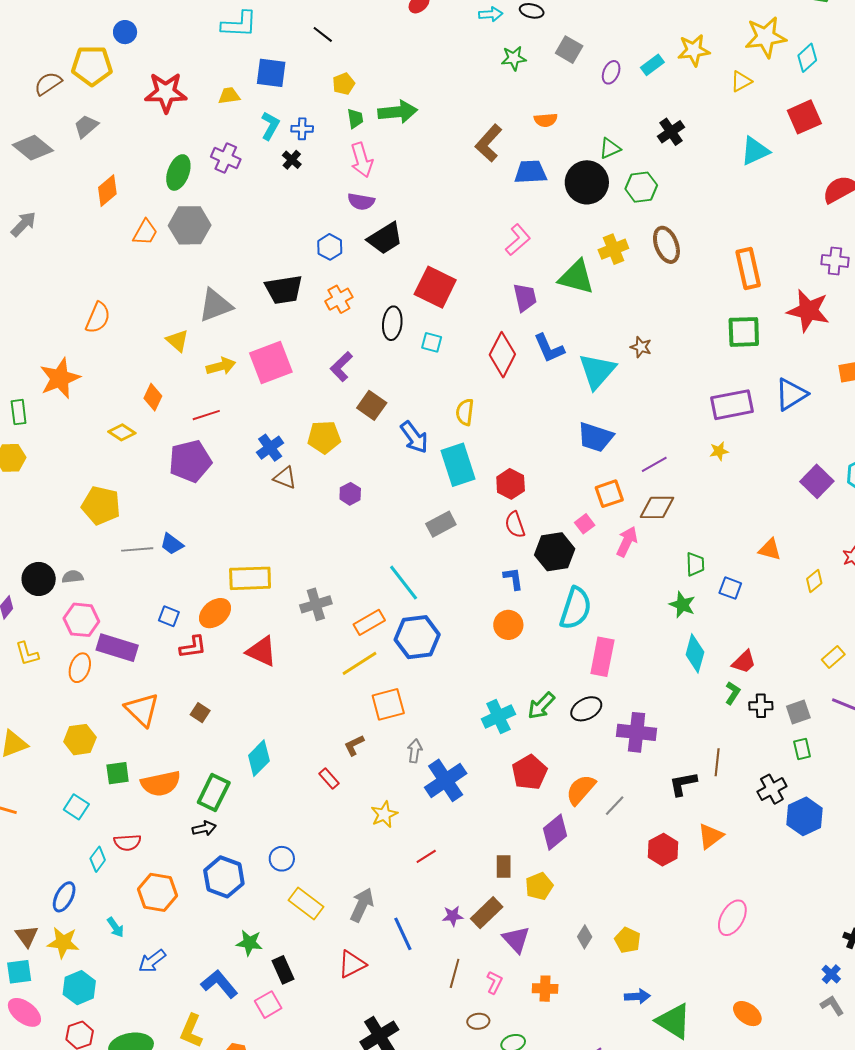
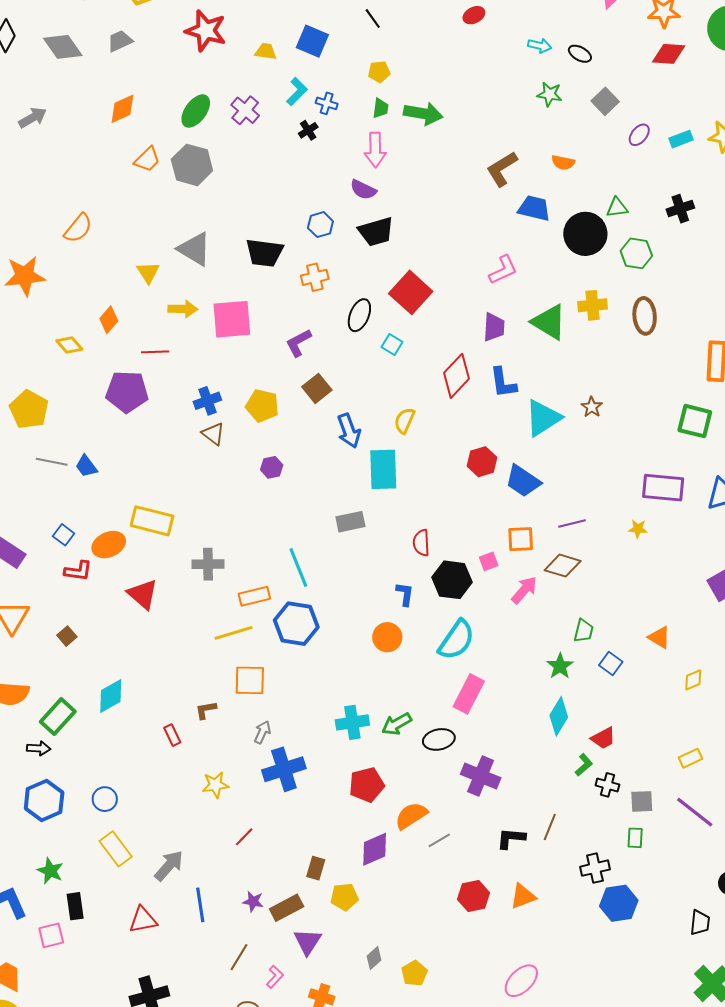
gray triangle: (215, 305) -> (194, 249), turned 36
red hexagon: (511, 484) -> (482, 462), moved
red line: (426, 856) -> (244, 837), turned -30

